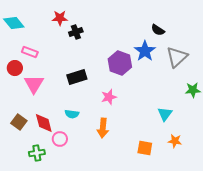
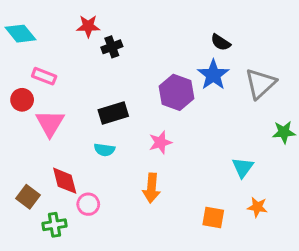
black semicircle: (158, 30) -> (221, 42), moved
cyan semicircle: (72, 114) -> (104, 150), moved
brown square: (19, 122) -> (28, 197), moved

